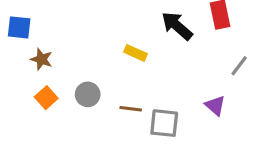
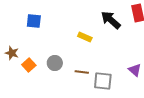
blue square: (19, 27) -> (34, 21), moved
brown star: (41, 59) -> (12, 53), moved

